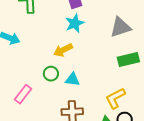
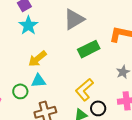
yellow arrow: (63, 50) -> (37, 59), moved
green circle: (51, 74) -> (20, 91), moved

